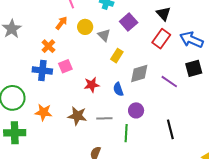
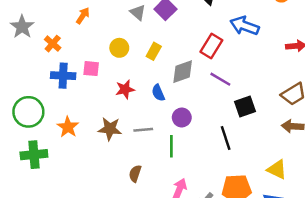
yellow circle: (85, 27) -> (119, 48), moved
gray triangle: (104, 35) -> (138, 12), moved
red rectangle: (161, 39) -> (211, 46), moved
orange cross: (48, 46) -> (53, 44), moved
pink square: (65, 66) -> (91, 69), turned 32
black square: (194, 68) -> (245, 107), moved
orange star: (43, 112) -> (68, 127), turned 30

